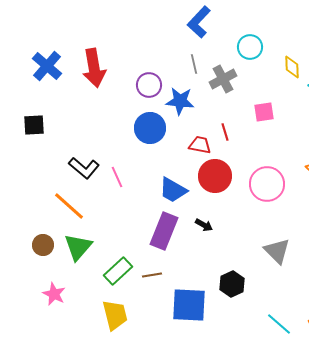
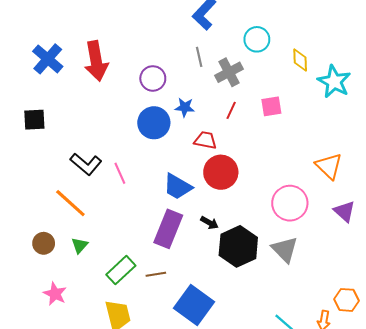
blue star: (180, 101) -> (185, 107), moved, size x0.7
red line: (225, 132) -> (231, 110), moved, turned 42
pink circle: (267, 184) -> (290, 203), moved
green triangle: (78, 247) -> (80, 245), size x0.6
black hexagon: (232, 284) -> (238, 246), moved, size x1.5
blue square: (189, 305) -> (194, 305), turned 33

